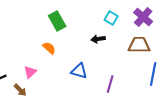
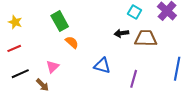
green rectangle: (57, 21) -> (60, 21), moved
brown trapezoid: (139, 45) -> (146, 38), moved

